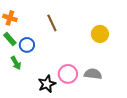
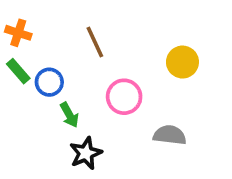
green arrow: (16, 63) -> (69, 115), moved
pink circle: (68, 74) -> (124, 97), moved

